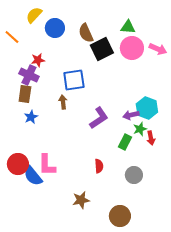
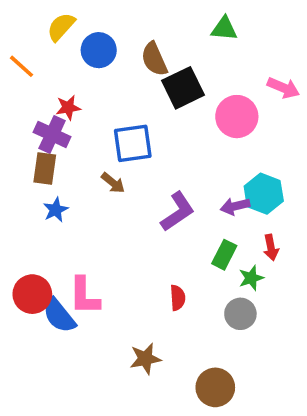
green triangle: (128, 27) -> (224, 29), moved
pink circle: (132, 48) -> (237, 117), moved
brown arrow: (63, 102) -> (113, 183), turned 136
green star: (140, 129) -> (251, 278), moved

